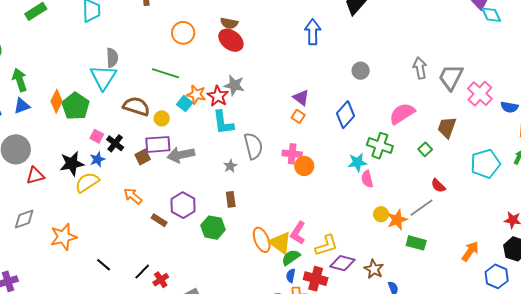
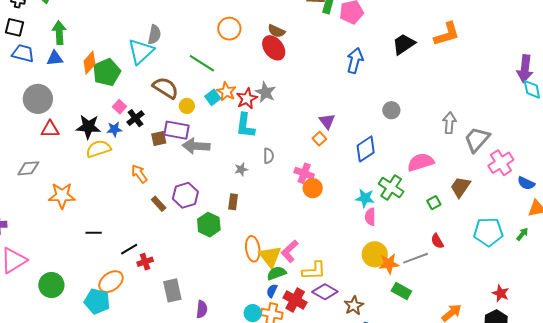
gray semicircle: (253, 146) -> (269, 156), size x0.6
yellow circle: (381, 214) -> (375, 254), size x1.6
black line: (104, 265) -> (94, 233), turned -56

